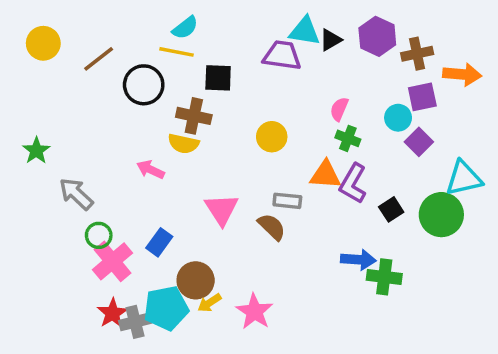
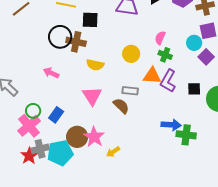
black circle: (144, 85) -> (60, 37), moved
yellow circle: (272, 137) -> (131, 54), moved
yellow semicircle: (183, 144) -> (95, 65), moved
black square: (391, 209) -> (194, 89), moved, turned 32
green circle: (99, 235) -> (33, 111), moved
yellow arrow: (209, 303) -> (113, 152), moved
pink star: (254, 312) -> (94, 137), moved
gray cross: (135, 322) -> (40, 149), moved

